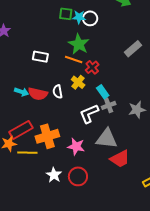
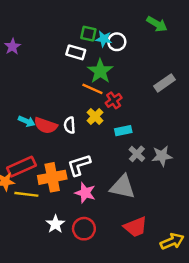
white rectangle: (40, 57) -> (76, 52), moved
cyan rectangle: (103, 92) -> (123, 131), turned -72
gray cross: (109, 105) -> (137, 154), moved, turned -32
white L-shape: (89, 114) -> (79, 165), moved
red trapezoid: (120, 159) -> (136, 227), moved

